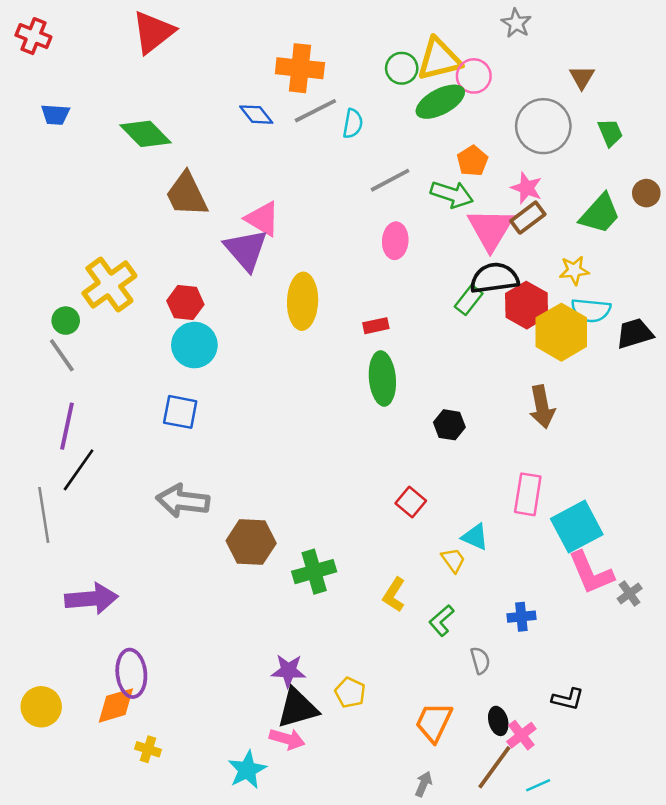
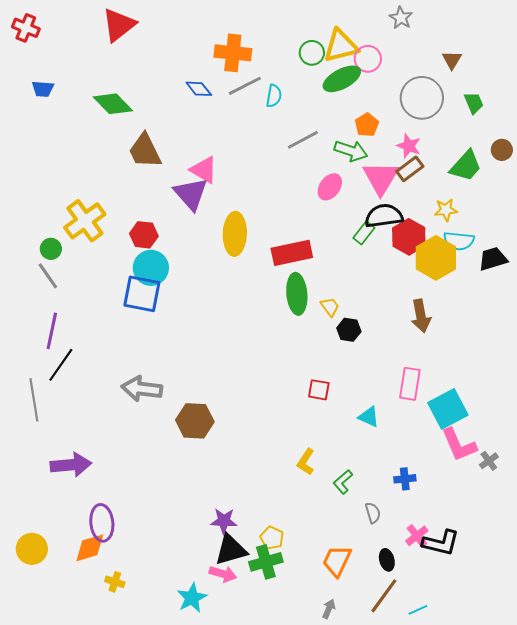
pink ellipse: (395, 241) -> (330, 187), moved, turned 32
red rectangle: (376, 326) -> (292, 253), size x2.0
blue square: (180, 412) -> (142, 294), moved, size x1.4
red square: (411, 502) -> (319, 390), turned -30
yellow trapezoid: (453, 560) -> (330, 307), moved
green cross: (314, 572) -> (266, 562), moved
black L-shape: (568, 699) -> (441, 543), size x1.5
pink cross: (521, 735) -> (417, 536), moved

